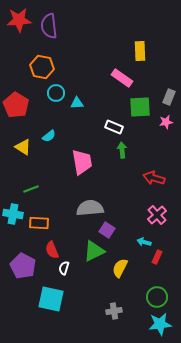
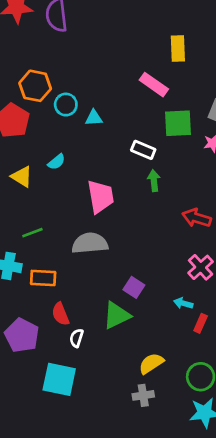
orange hexagon: (42, 67) -> (35, 86), moved
gray semicircle: (90, 208) -> (90, 243), moved
yellow semicircle: (120, 268) -> (151, 363), moved, turned 30

